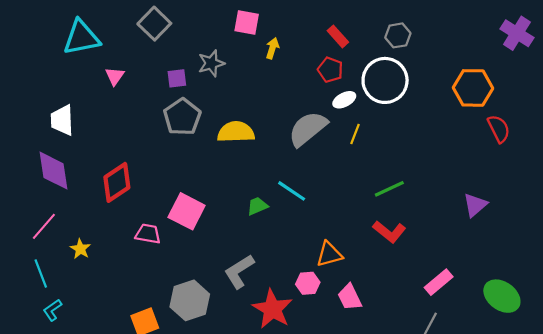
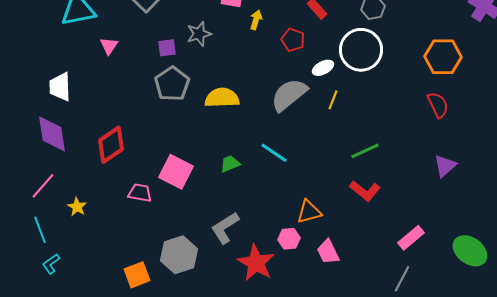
red pentagon: (330, 70) -> (293, 40), moved
red semicircle: (499, 129) -> (438, 105), moved
green trapezoid: (257, 206) -> (230, 164), moved

